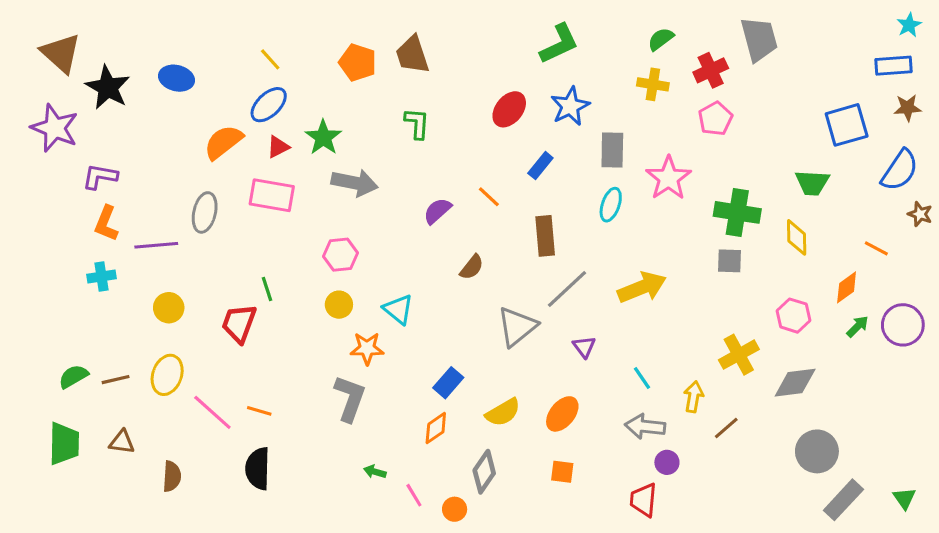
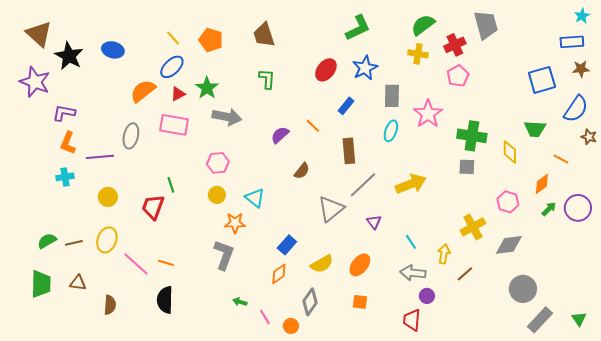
green semicircle: (661, 39) -> (423, 25), size x1.4
orange pentagon: (358, 62) -> (211, 40), moved
green trapezoid: (812, 183) -> (535, 129), moved

